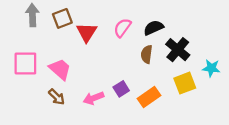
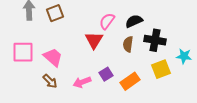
red triangle: (87, 32) -> (94, 40), moved
black cross: (178, 50) -> (155, 40), turned -30

